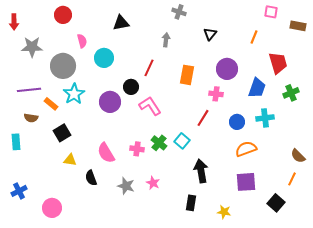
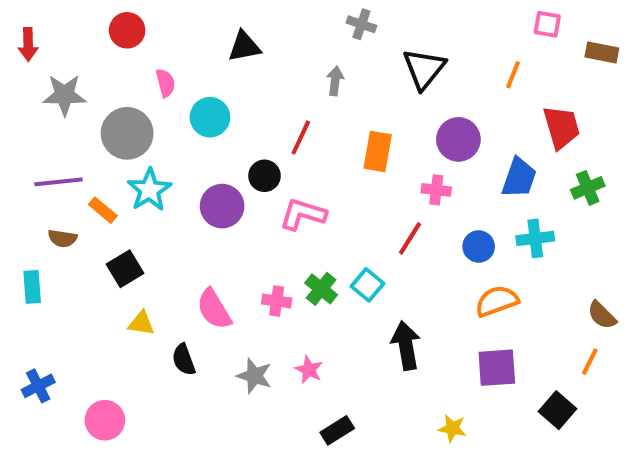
black triangle: (210, 34) -> (424, 69), size x1.6
pink L-shape: (150, 106) -> (303, 214), turned -40
black rectangle: (191, 203) -> (337, 430), moved, turned 49

